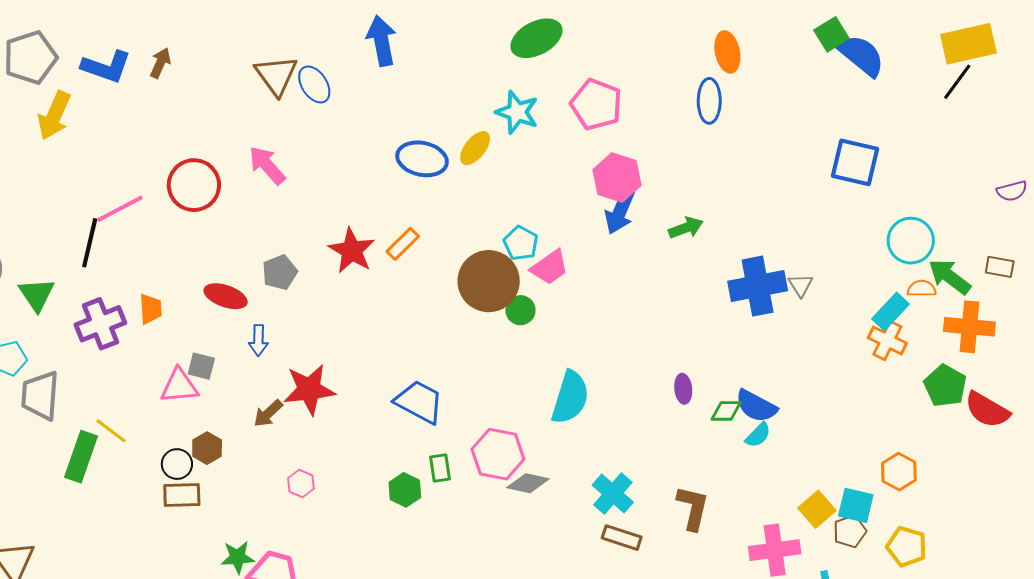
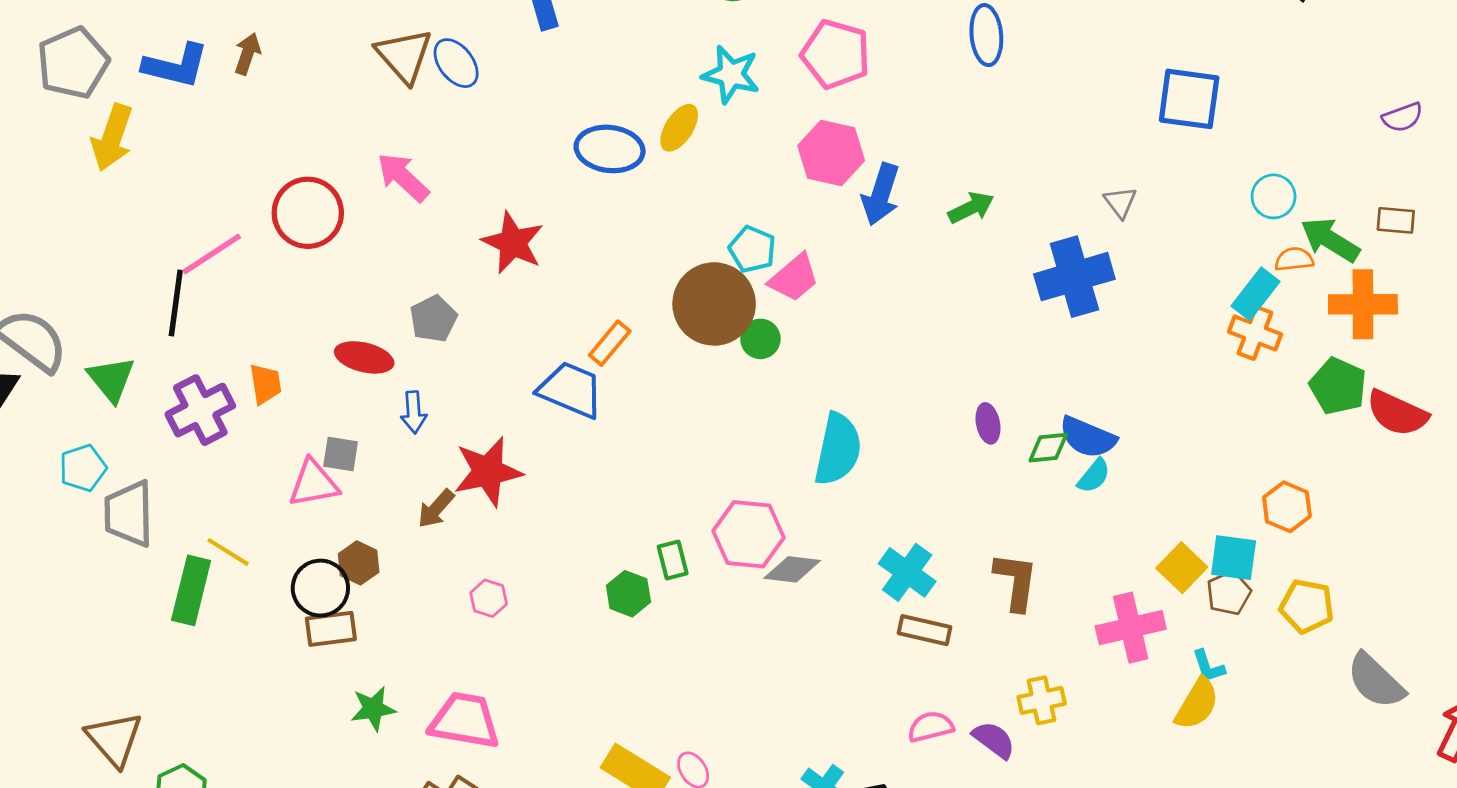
pink hexagon: (617, 178) -> (831, 153), moved
cyan circle: (911, 241) -> (1274, 196), size x0.7
orange rectangle: (403, 244) -> (610, 343), moved
red star: (352, 251) -> (513, 243), moved
gray triangle: (801, 285) -> (1120, 202), moved
blue trapezoid: (419, 402) -> (571, 390), moved
black circle: (177, 464) -> (320, 588), size x1.4
green star: (238, 557) -> (373, 709), moved

